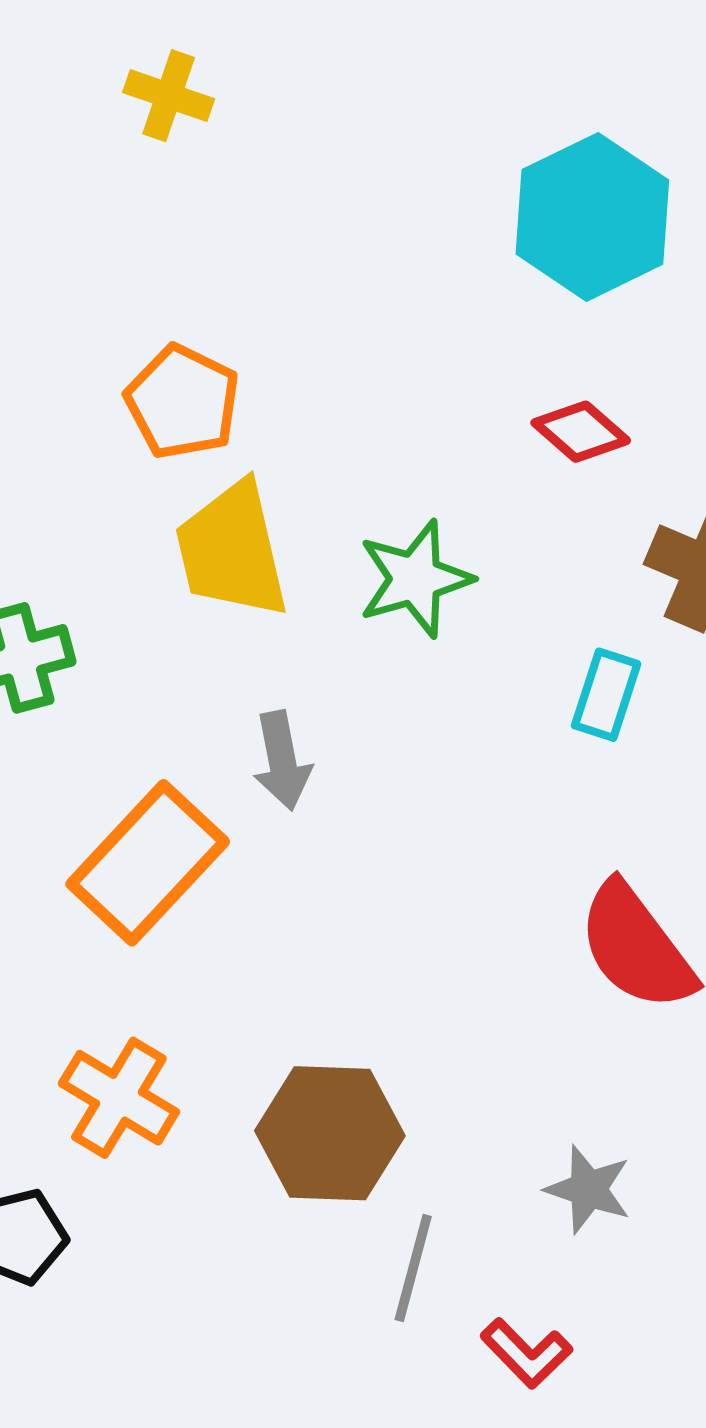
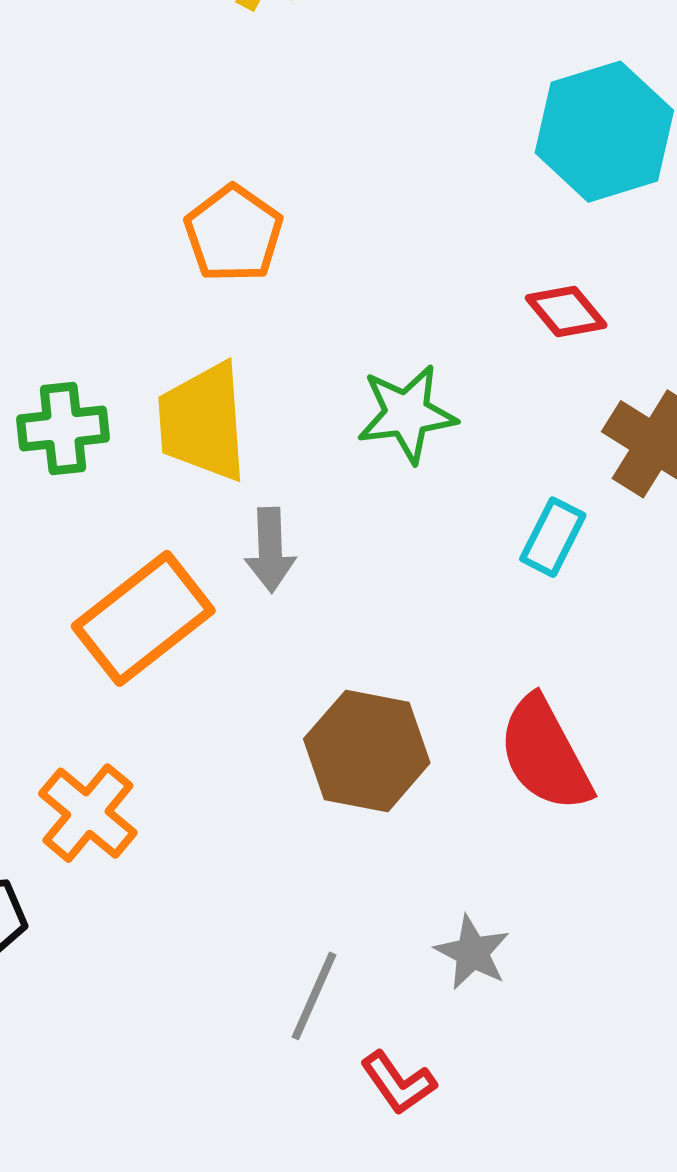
yellow trapezoid: (232, 550) -> (203, 422), moved
brown hexagon: (330, 1133) -> (367, 751), moved

